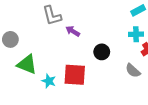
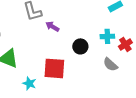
cyan cross: (136, 34) -> (107, 36), moved
cyan star: (49, 81) -> (29, 83), moved

